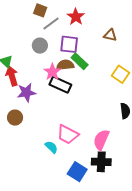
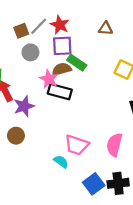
brown square: (40, 10) -> (21, 31), moved, turned -32
red star: (76, 17) -> (60, 25), moved
black cross: (101, 162) -> (118, 183), moved
blue square: (77, 172) -> (94, 184), turned 30

